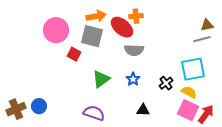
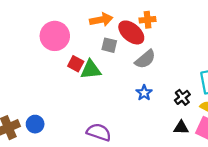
gray square: (92, 36) -> (109, 45), moved, size x0.6
gray semicircle: (134, 50) -> (145, 59), turned -42
green triangle: (101, 79) -> (91, 70), moved, turned 30
black triangle: (143, 110) -> (181, 128), moved

